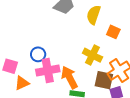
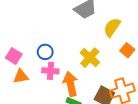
yellow cross: (92, 55) -> (90, 58), moved
pink cross: (48, 71) -> (50, 71), size x0.7

